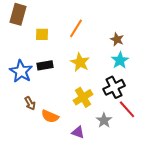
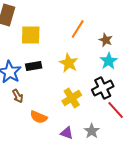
orange line: (76, 28) -> (78, 29), moved
yellow square: (42, 34) -> (31, 35), size x1.5
brown arrow: (30, 103) -> (18, 96), moved
gray star: (104, 120) -> (92, 131), moved

